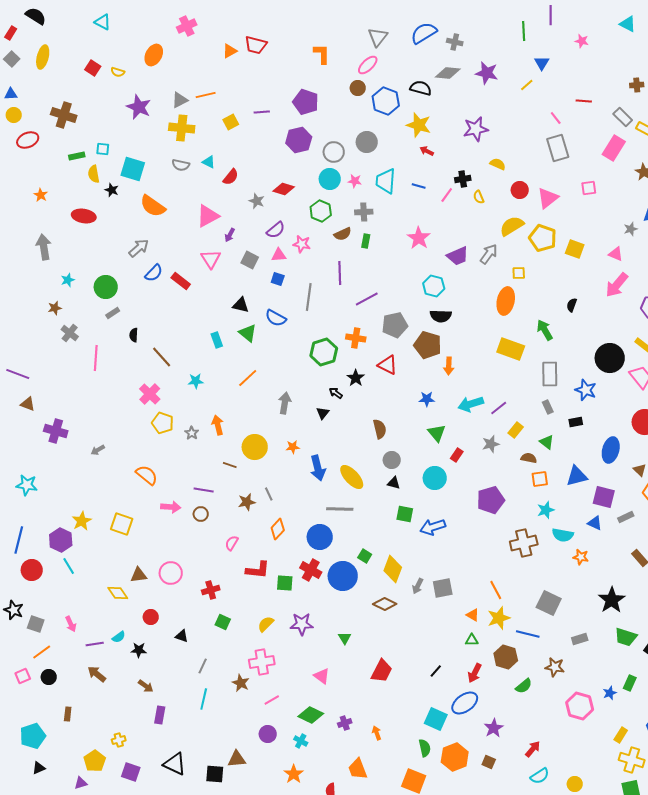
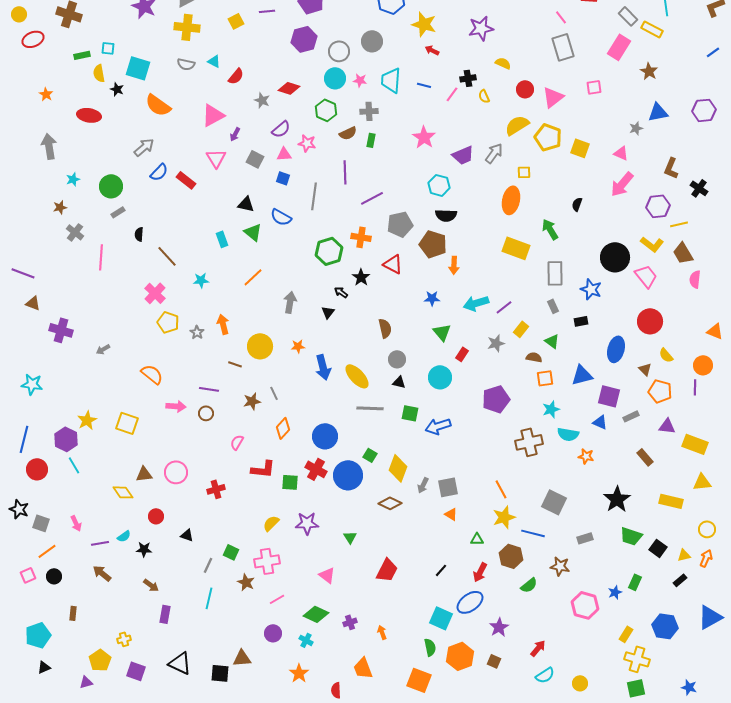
gray line: (340, 509) -> (370, 408), moved
orange triangle: (473, 615) -> (451, 514), moved
green square: (223, 622) -> (231, 552), moved

